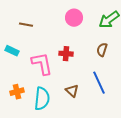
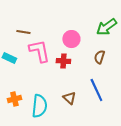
pink circle: (74, 18) -> (71, 39), moved
pink L-shape: (42, 64) -> (39, 51), moved

